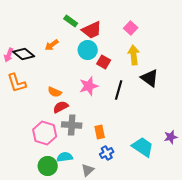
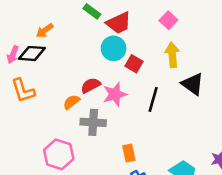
orange arrow: (52, 45) -> (45, 31), moved
black diamond: (24, 54) -> (32, 53), turned -35
orange semicircle: (55, 92) -> (71, 102), turned 120
red semicircle: (61, 107) -> (91, 85), moved
gray cross: (72, 125) -> (93, 122), moved

